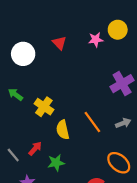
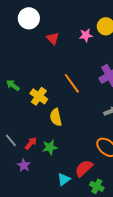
white circle: (23, 54) -> (29, 18), moved
orange line: (92, 122) -> (72, 83), moved
red arrow: (35, 148) -> (31, 143), moved

